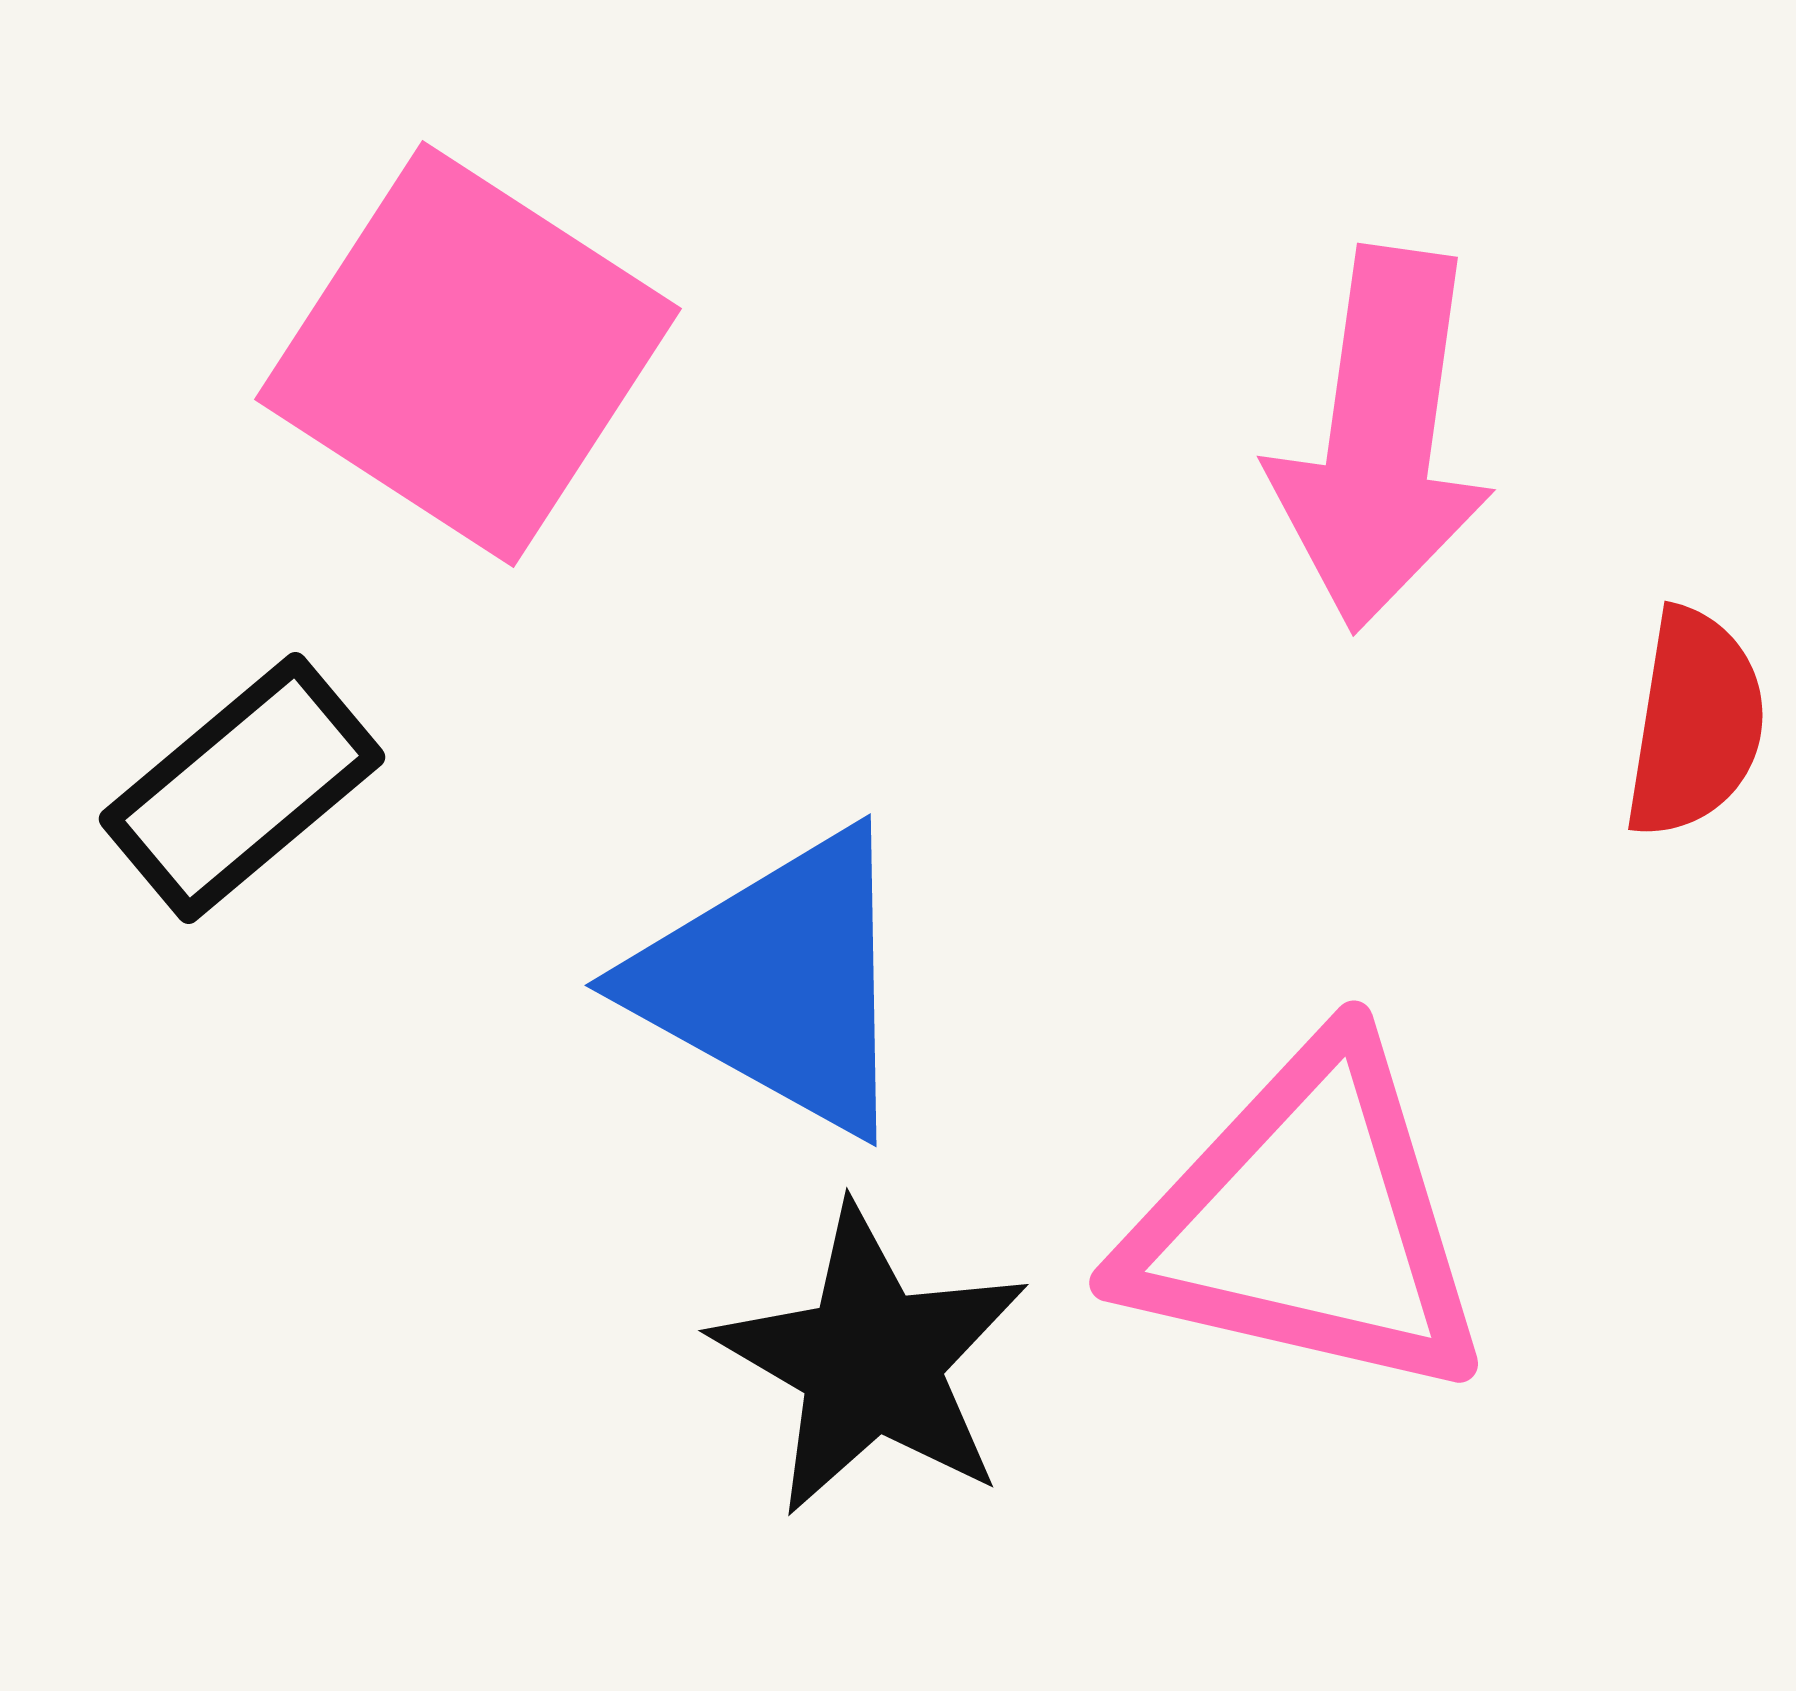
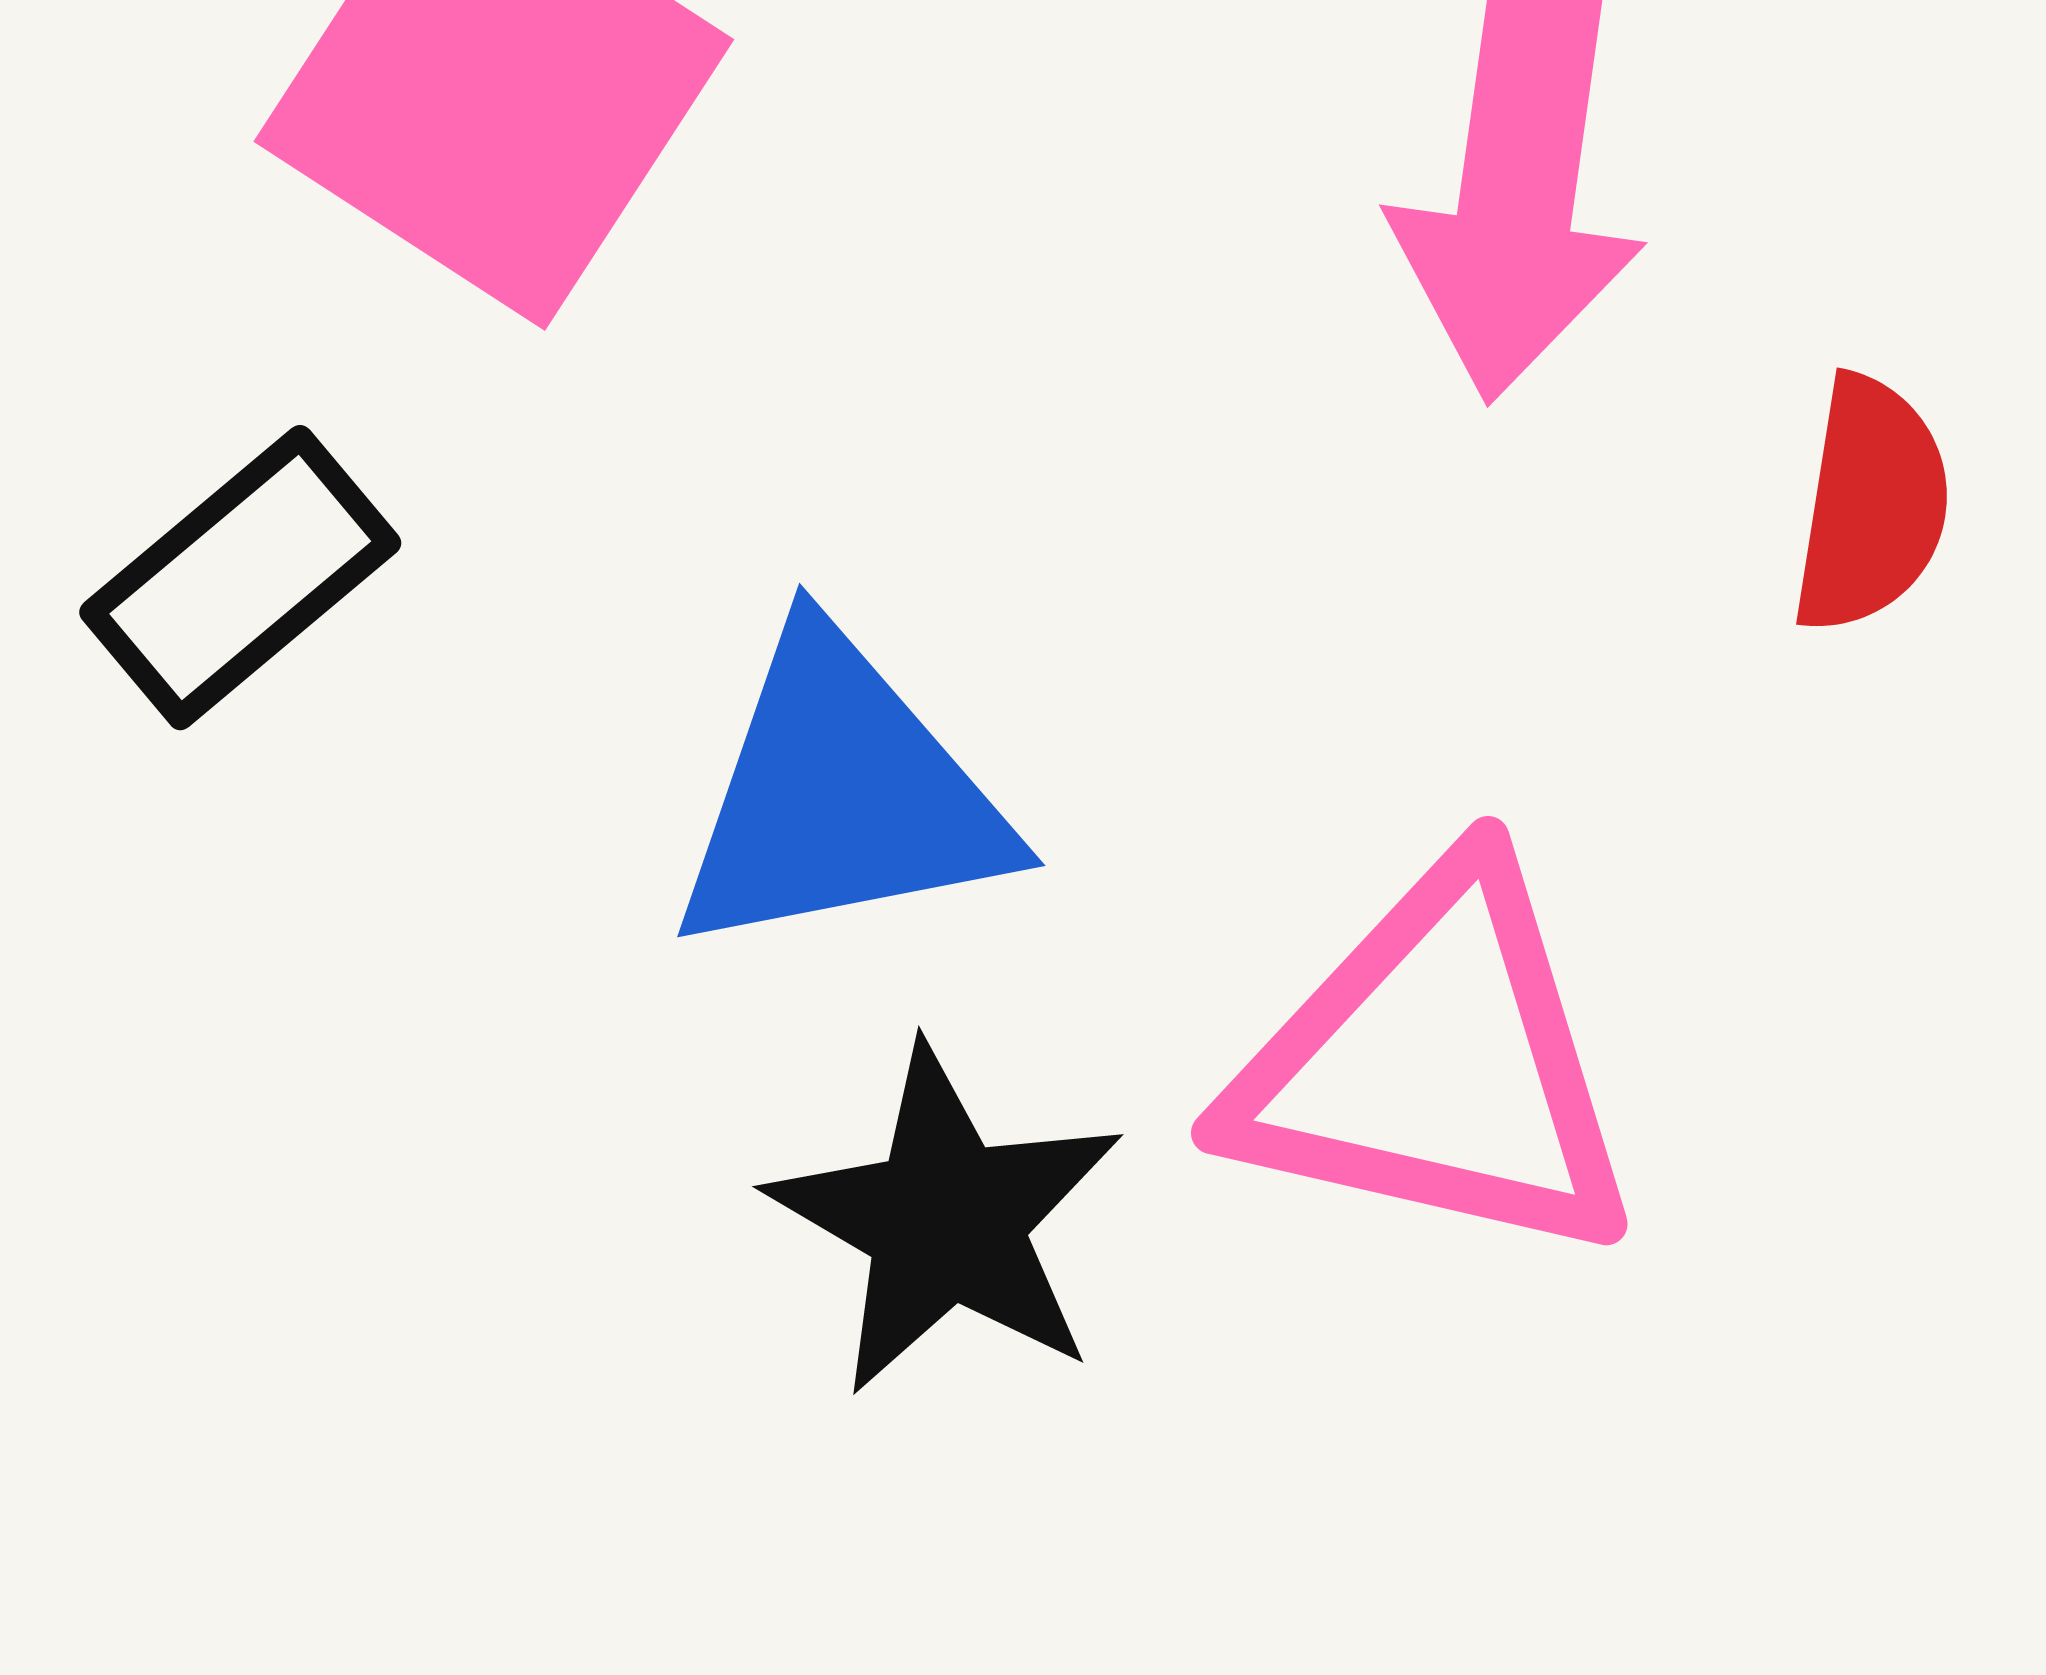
blue triangle: (777, 982) -> (841, 795), turned -40

